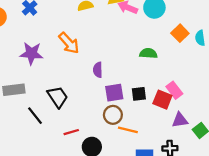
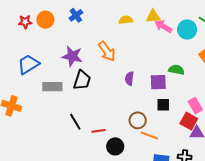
purple square: (114, 93) -> (158, 82), moved
black trapezoid: (58, 97) -> (82, 80), moved, turned 45
red square: (162, 100) -> (189, 121), moved
black line: (35, 116) -> (75, 122), moved

